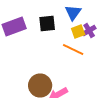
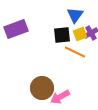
black square: (47, 24) -> (62, 35), moved

